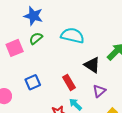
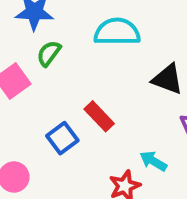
red rectangle: (69, 82) -> (99, 116), moved

